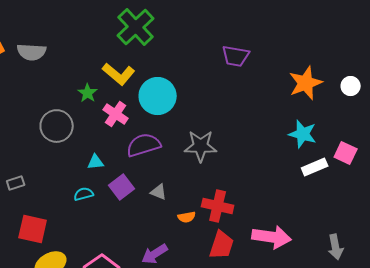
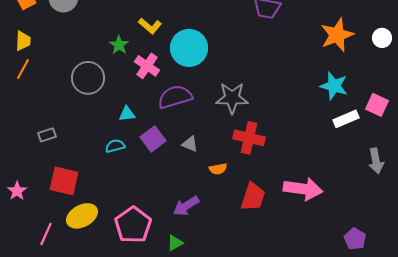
yellow L-shape: (119, 74) -> (150, 26), size x0.7
red cross: (218, 206) -> (249, 138), moved
gray arrow: (336, 247) -> (376, 161), moved

